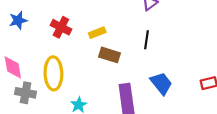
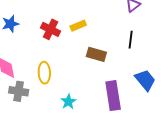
yellow rectangle: (97, 33) -> (78, 26), moved
yellow ellipse: (53, 73) -> (44, 73), size x0.7

